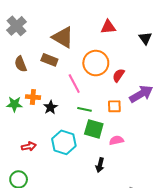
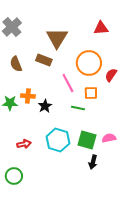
brown triangle: (63, 37) -> (57, 38), turned 30
orange square: (114, 106) -> (91, 93), moved
green square: (94, 129) -> (87, 140), moved

